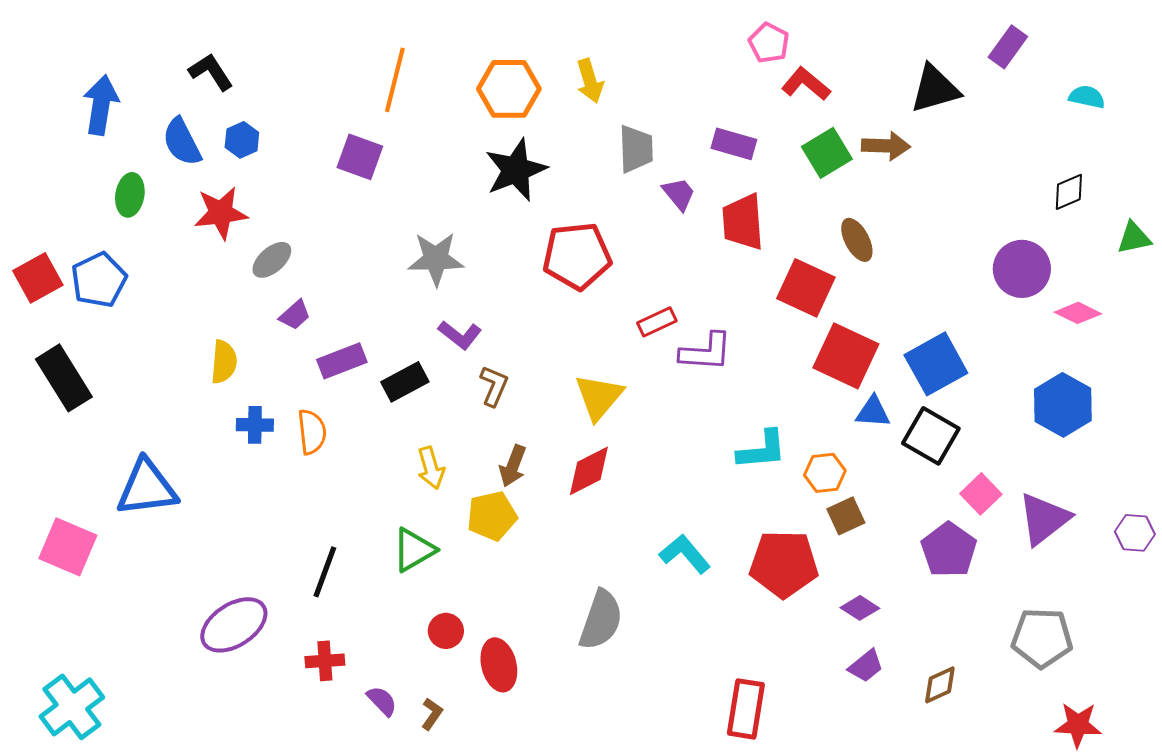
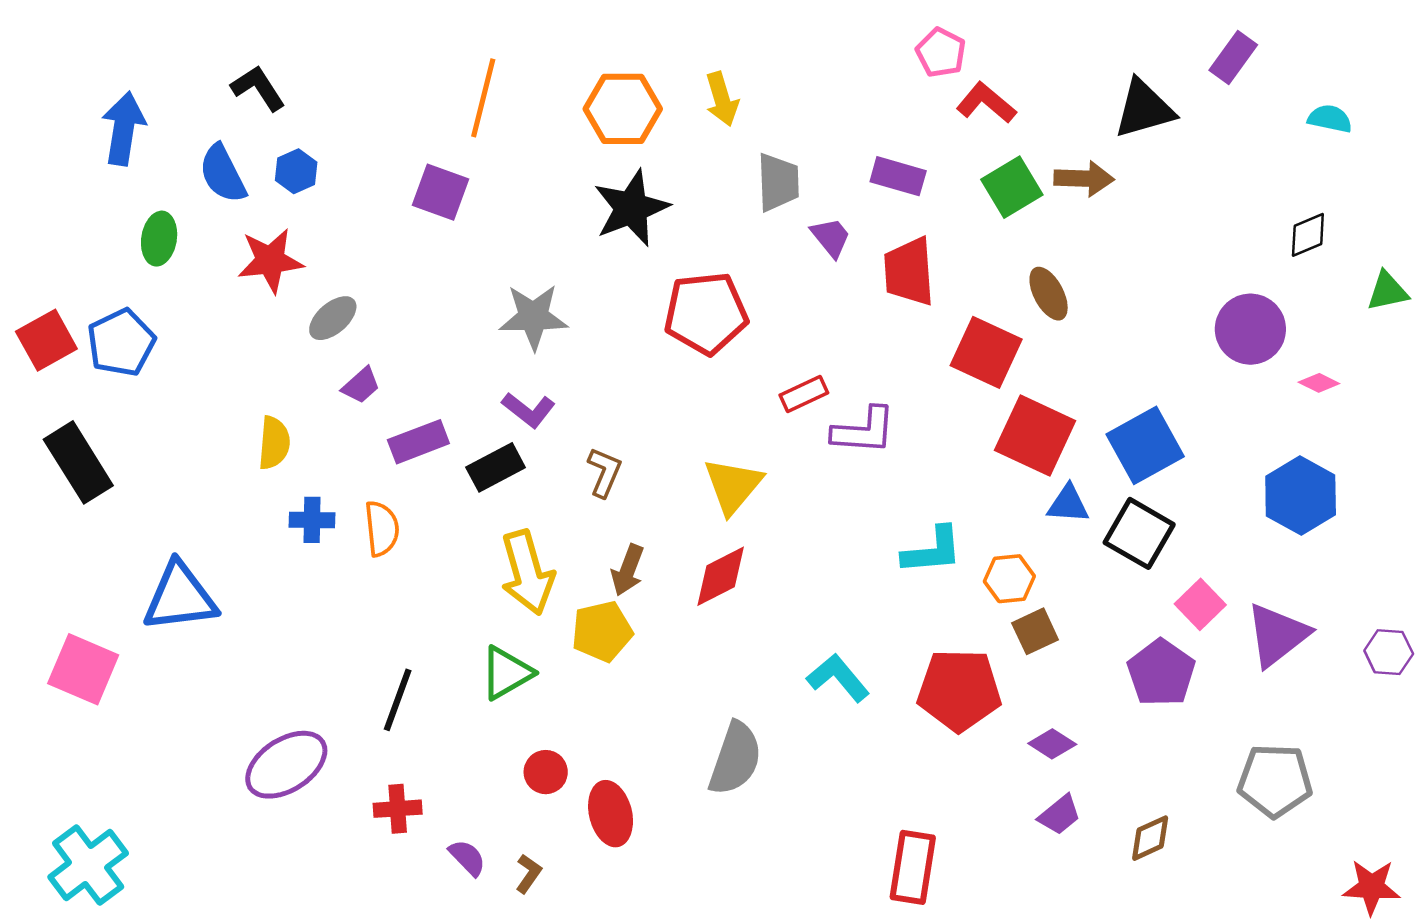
pink diamond: (1078, 313) -> (1319, 383), size x0.7
purple L-shape: (460, 335) -> (529, 410), moved
yellow arrow: (431, 468) -> (527, 573), size x1.6
red star: (1078, 725) -> (1372, 887), moved

